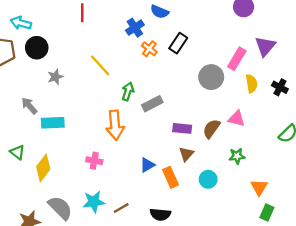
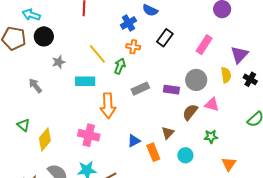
purple triangle: (265, 46) -> (239, 55), moved
orange cross: (149, 49) -> (133, 47), moved, turned -32
pink rectangle: (237, 59) -> (204, 45), moved
gray circle: (211, 77) -> (196, 80), moved
green arrow: (128, 91) -> (120, 66), moved
cyan rectangle: (53, 123) -> (85, 81), moved
purple rectangle: (182, 128) -> (171, 90), moved
pink cross: (94, 161) -> (89, 135), size x1.5

